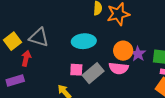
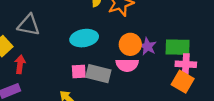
gray triangle: (39, 37) -> (29, 25), moved
gray rectangle: (93, 73) -> (98, 74), turned 60

